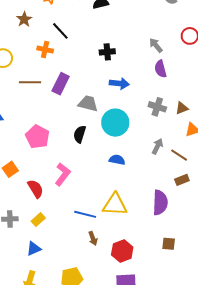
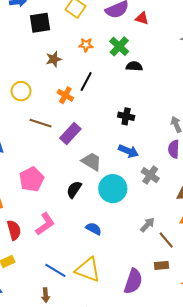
black line: (60, 31) -> (86, 81), turned 54
gray cross: (157, 107) -> (150, 175), moved
blue semicircle: (117, 160) -> (94, 229), moved
brown arrow: (93, 238) -> (46, 295), moved

